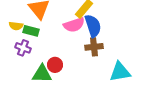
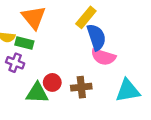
pink semicircle: (74, 25) -> (103, 57), moved, turned 35
brown cross: (94, 47) -> (81, 87), moved

